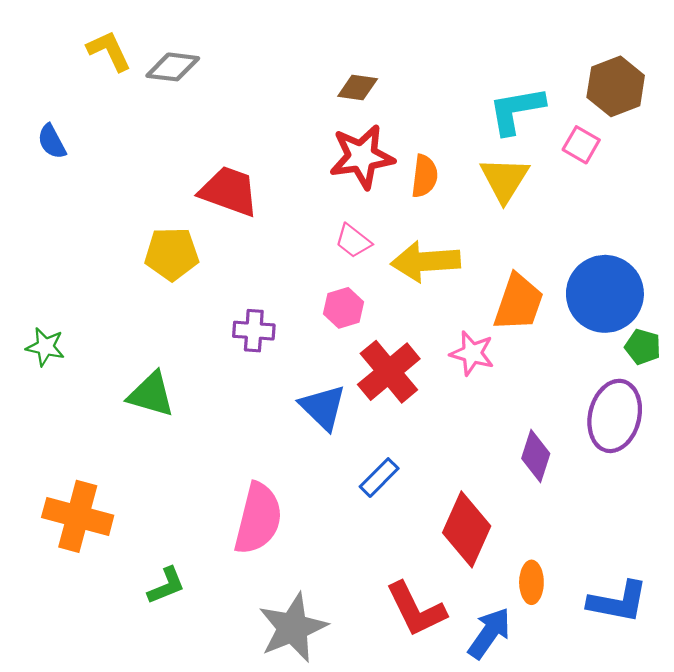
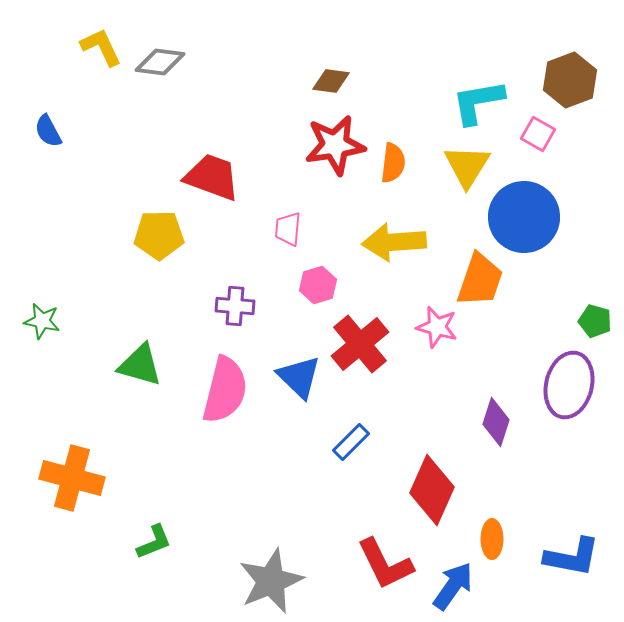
pink trapezoid: (353, 241) -> (288, 229), moved, turned 57
blue circle: (605, 294) -> (524, 217), moved
pink semicircle: (258, 519) -> (225, 390), moved

